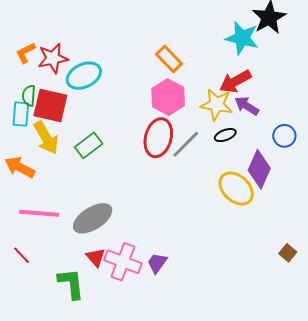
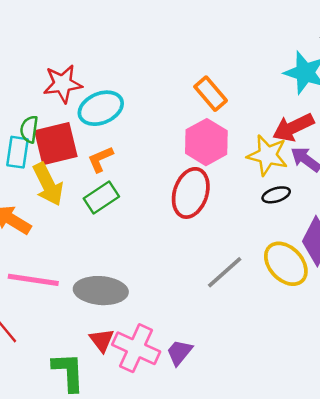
orange L-shape: (26, 53) -> (100, 159), moved
red square: (50, 105) -> (56, 144), turned -30
gray line: (186, 144) -> (225, 272), moved
gray ellipse: (93, 218) -> (101, 291), turned 33

